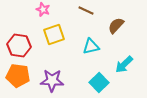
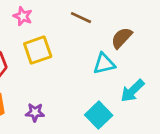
cyan triangle: (91, 46) -> (104, 64), moved
purple star: (52, 80) -> (35, 112), size x0.6

